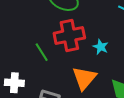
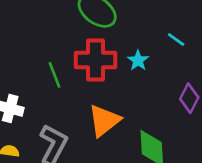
cyan star: (101, 47) -> (138, 60), moved

